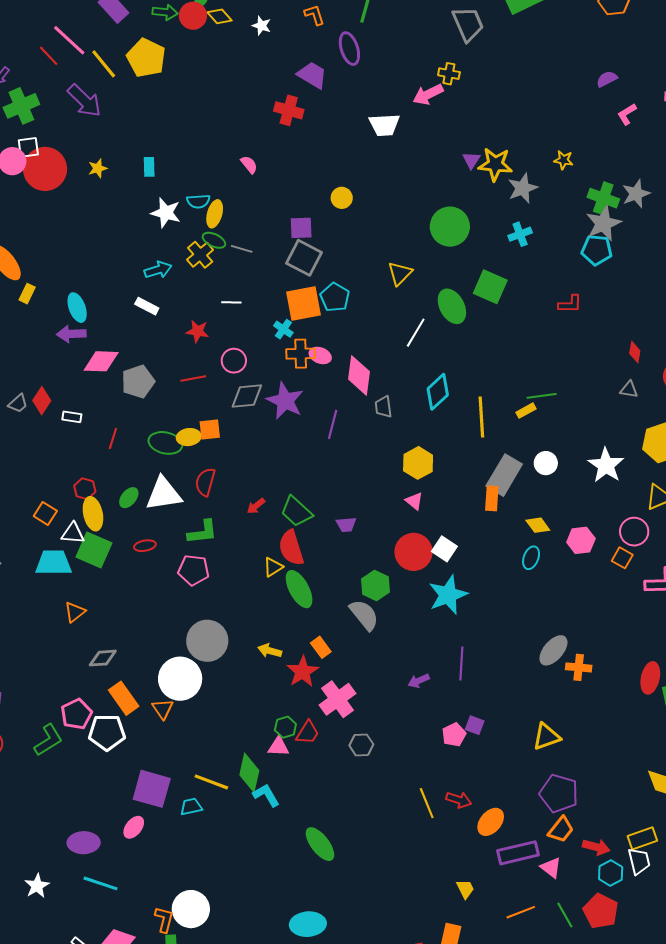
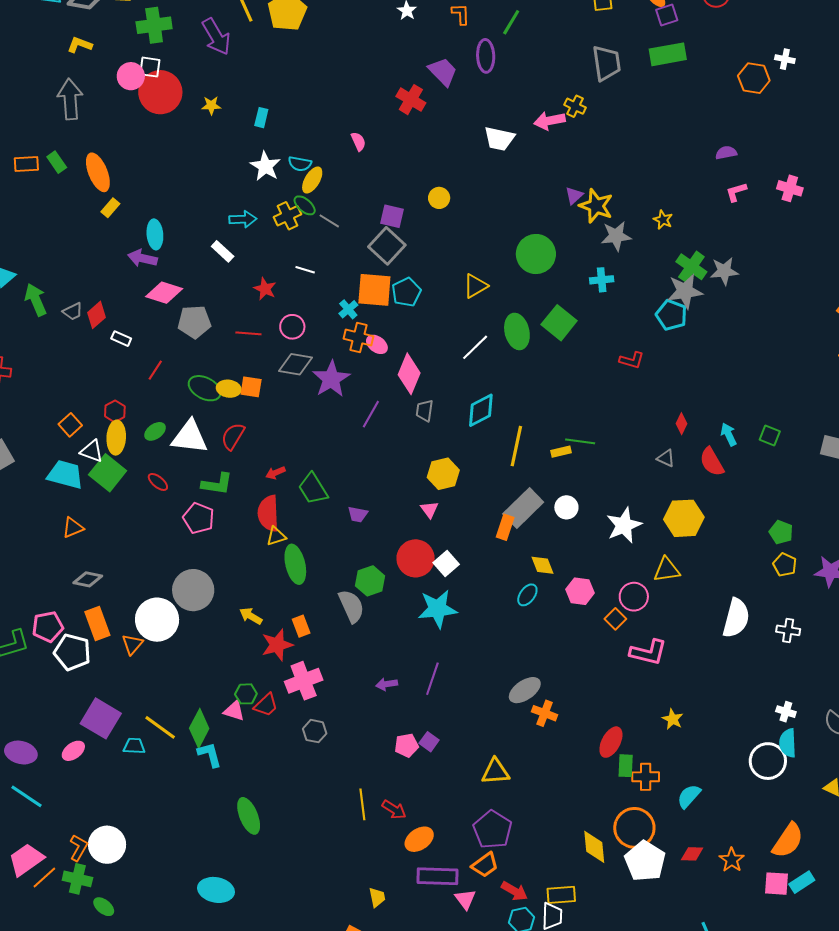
red ellipse: (145, 546) -> (158, 482), turned 35
red semicircle: (291, 548) -> (268, 513), moved

